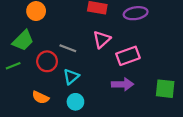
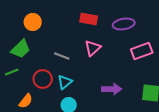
pink rectangle: (128, 56) -> (142, 51), moved
red circle: (47, 61) -> (43, 79), moved
orange semicircle: (40, 97) -> (26, 101), moved, turned -77

